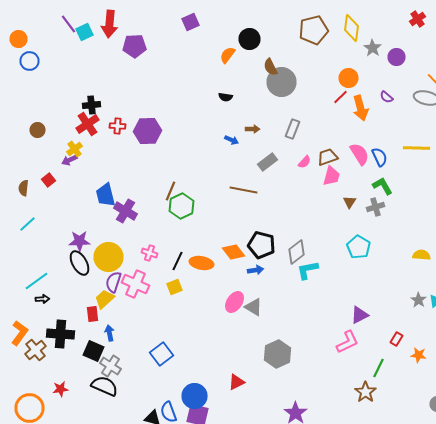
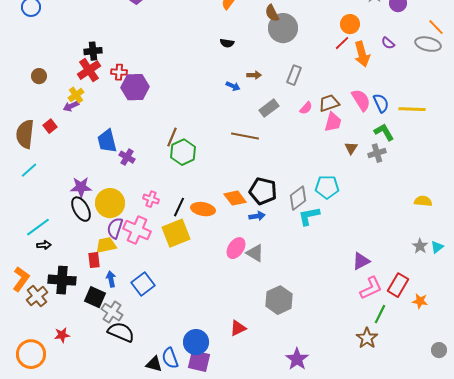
purple hexagon: (148, 131) -> (135, 87), moved
yellow line: (416, 148) -> (412, 109), moved
brown semicircle: (24, 188) -> (25, 134), size x1.8
purple cross: (126, 211) -> (127, 157), size x0.7
cyan pentagon: (358, 247) -> (327, 187), moved, turned -30
yellow square: (174, 287) -> (176, 233), size x1.8
yellow trapezoid: (104, 299) -> (106, 245), turned 30
red rectangle: (396, 339) -> (398, 285), size x1.6
pink L-shape: (348, 342) -> (371, 288), moved
blue square: (162, 354) -> (143, 284), moved
black semicircle: (104, 386) -> (121, 332), moved

